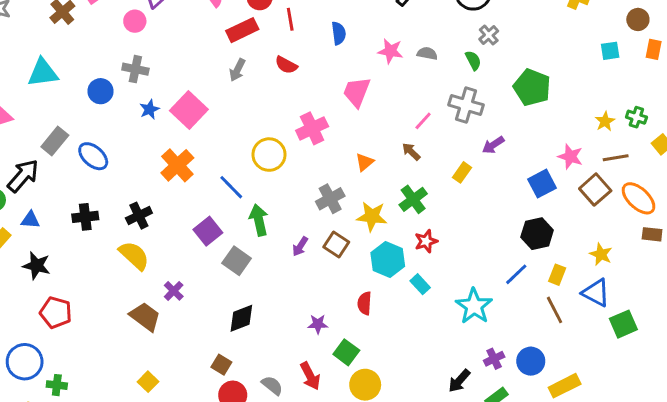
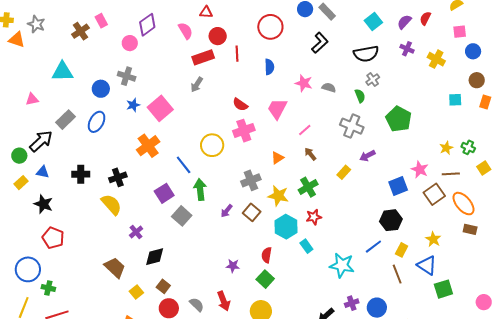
red semicircle: (286, 65) -> (240, 105), moved
pink line: (423, 121) -> (305, 130), moved
blue ellipse: (93, 156) -> (97, 122), moved, turned 70
cyan star: (474, 306) -> (342, 265), turned -30
brown trapezoid: (145, 317) -> (115, 267), moved
black diamond: (241, 318) -> (155, 257), moved
green square: (346, 352) -> (265, 279), moved
yellow square: (148, 382) -> (136, 292), moved

